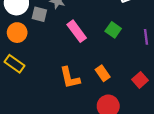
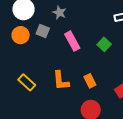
gray square: (39, 14) -> (43, 31), moved
yellow rectangle: (14, 64) -> (27, 82), moved

